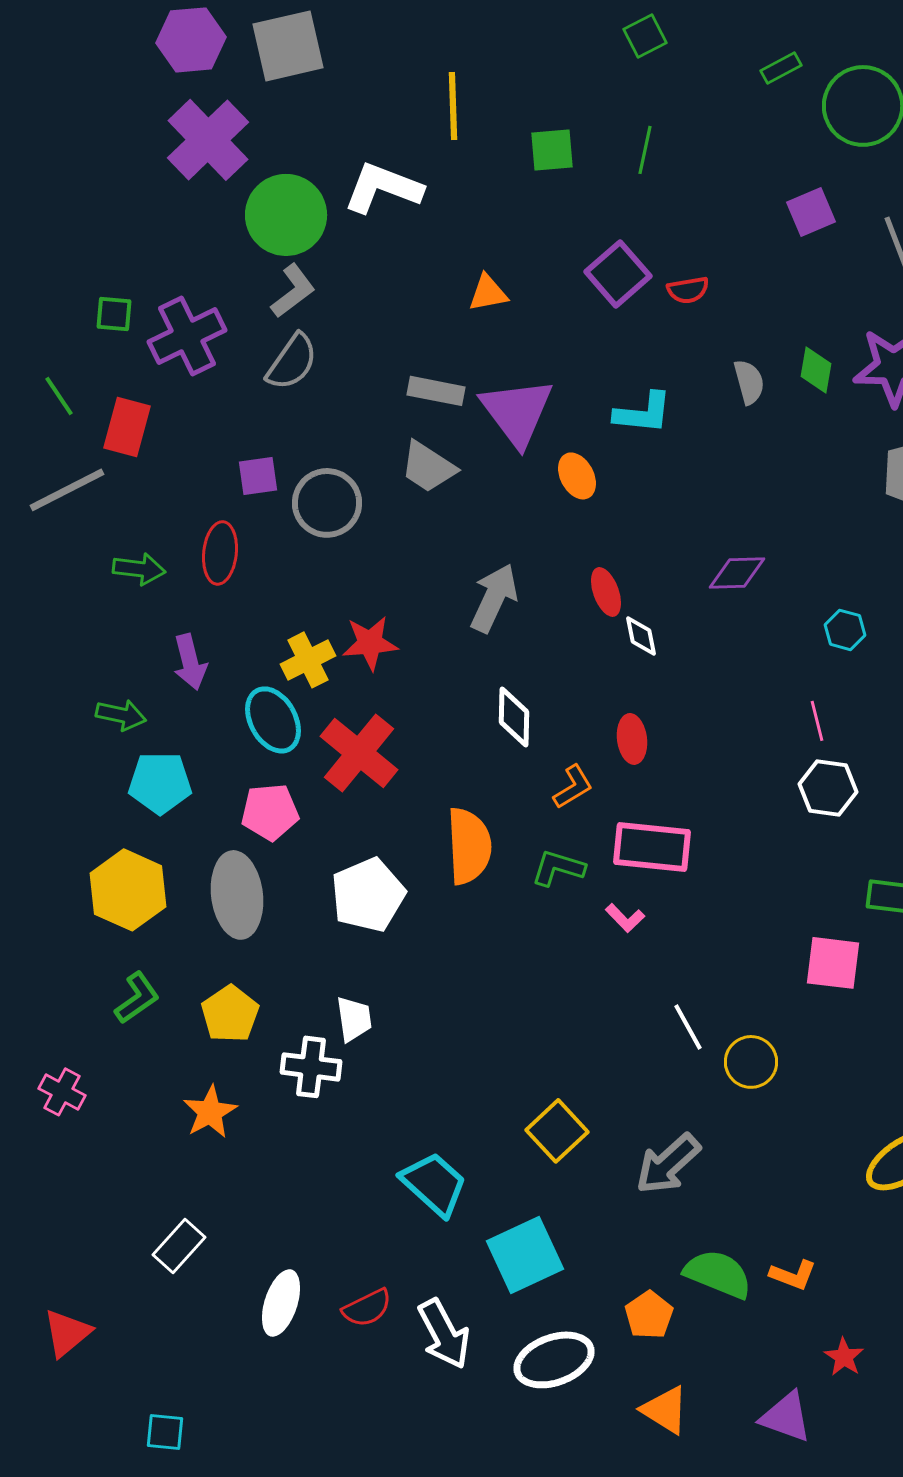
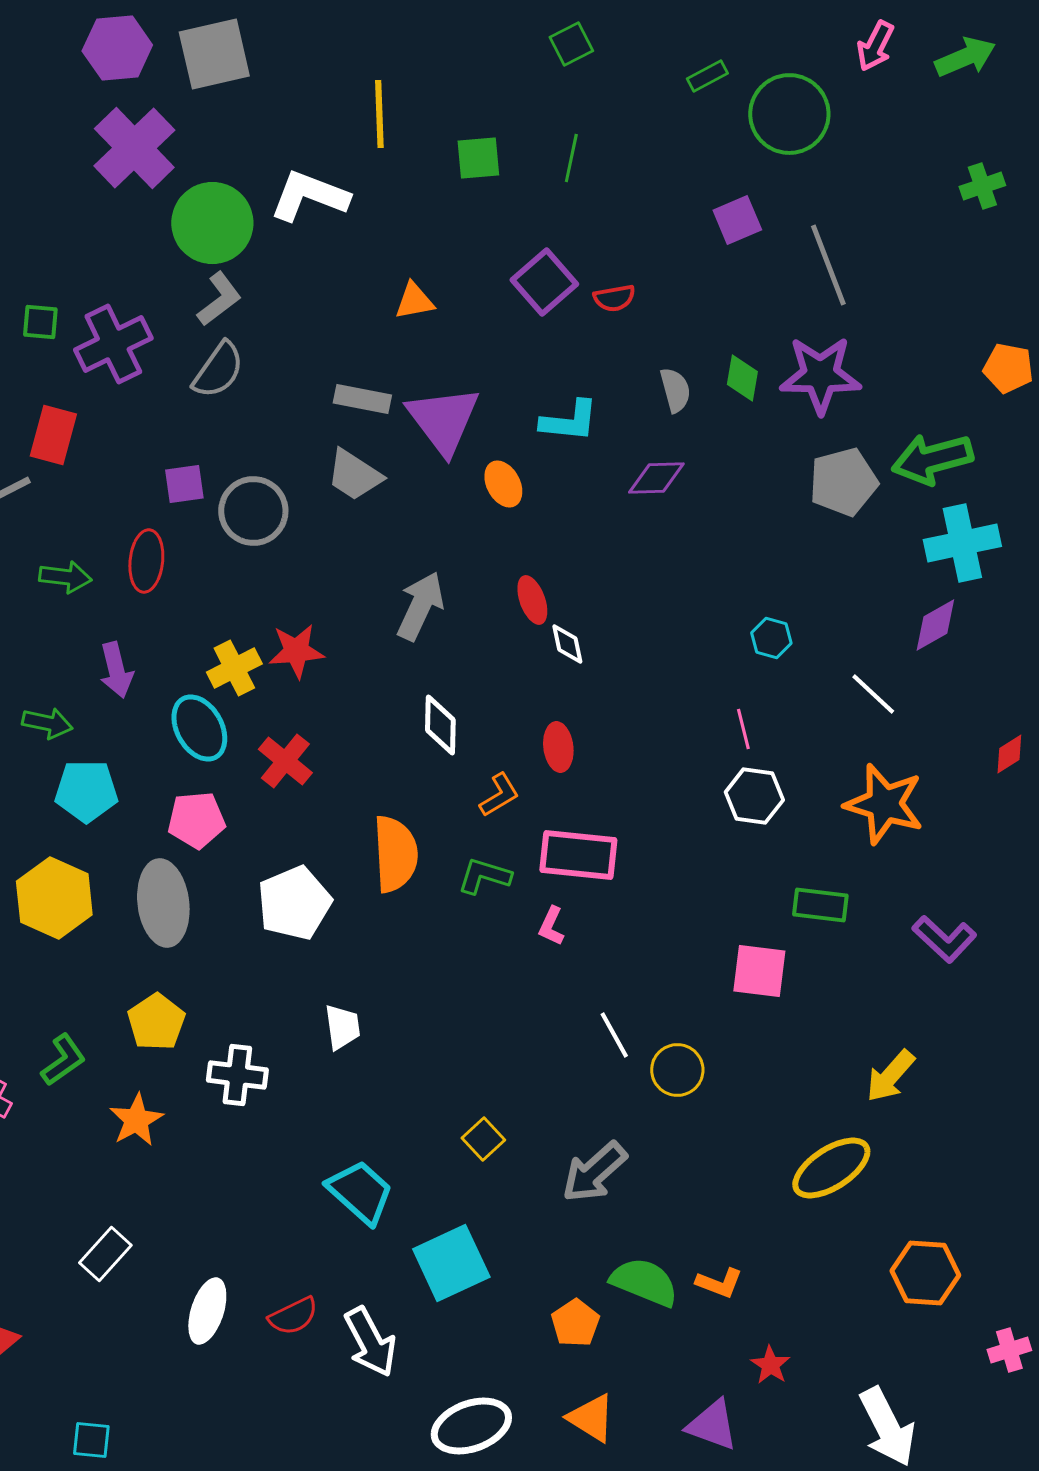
purple diamond: (737, 573) -> (656, 478), moved
red cross: (359, 753) -> (285, 761), size x0.7
pink L-shape: (625, 918) -> (551, 926), turned 69
green L-shape: (137, 998) -> (63, 1060), moved
white trapezoid: (354, 1019) -> (342, 1027), moved
yellow square: (557, 1131) -> (483, 1139), size x0.7
white ellipse: (554, 1360) -> (471, 1426), moved

